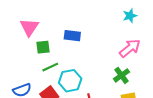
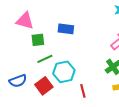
pink triangle: (29, 27) -> (25, 21), turned -48

